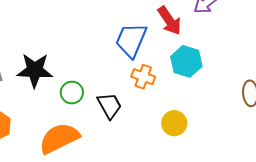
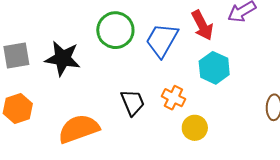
orange cross: (143, 77) -> (173, 98), moved
green circle: (72, 93) -> (115, 30), moved, size x1.6

